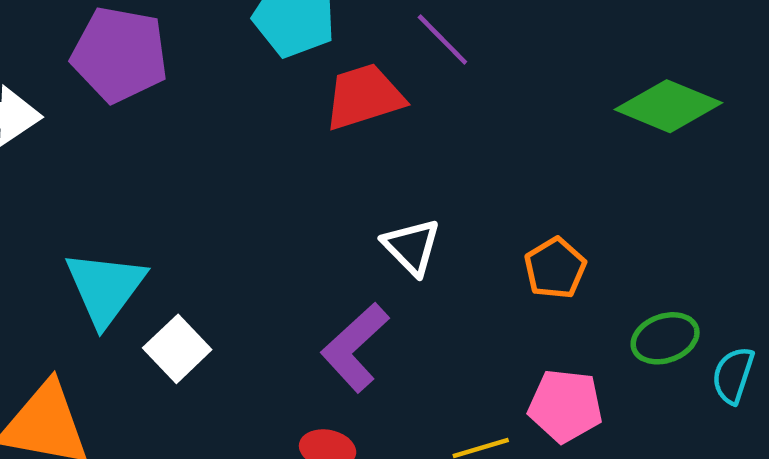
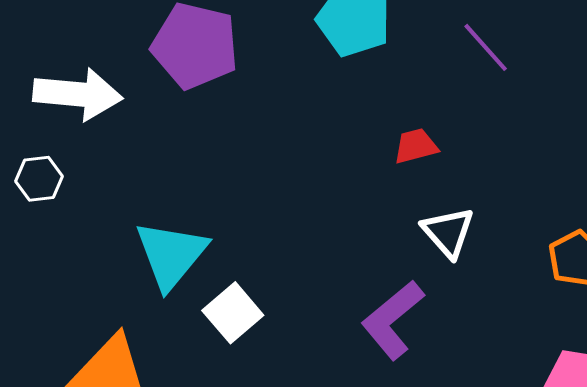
red trapezoid: (364, 97) -> (416, 146), moved, size x0.6

